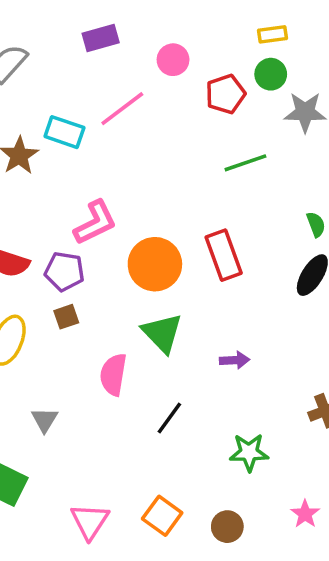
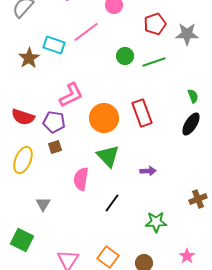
green circle: (271, 74) -> (125, 56), moved
red pentagon: (225, 94) -> (155, 24), moved

